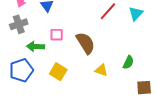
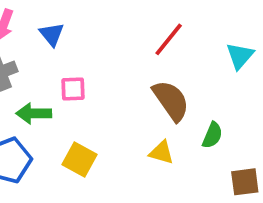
cyan triangle: (136, 14) -> (240, 56), moved
brown semicircle: (86, 43) -> (171, 101), moved

